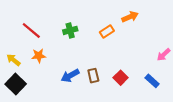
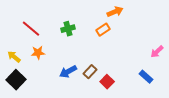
orange arrow: (130, 17) -> (115, 12), moved
brown rectangle: (93, 76) -> (90, 72), turned 56
red square: (121, 78) -> (107, 82), moved

